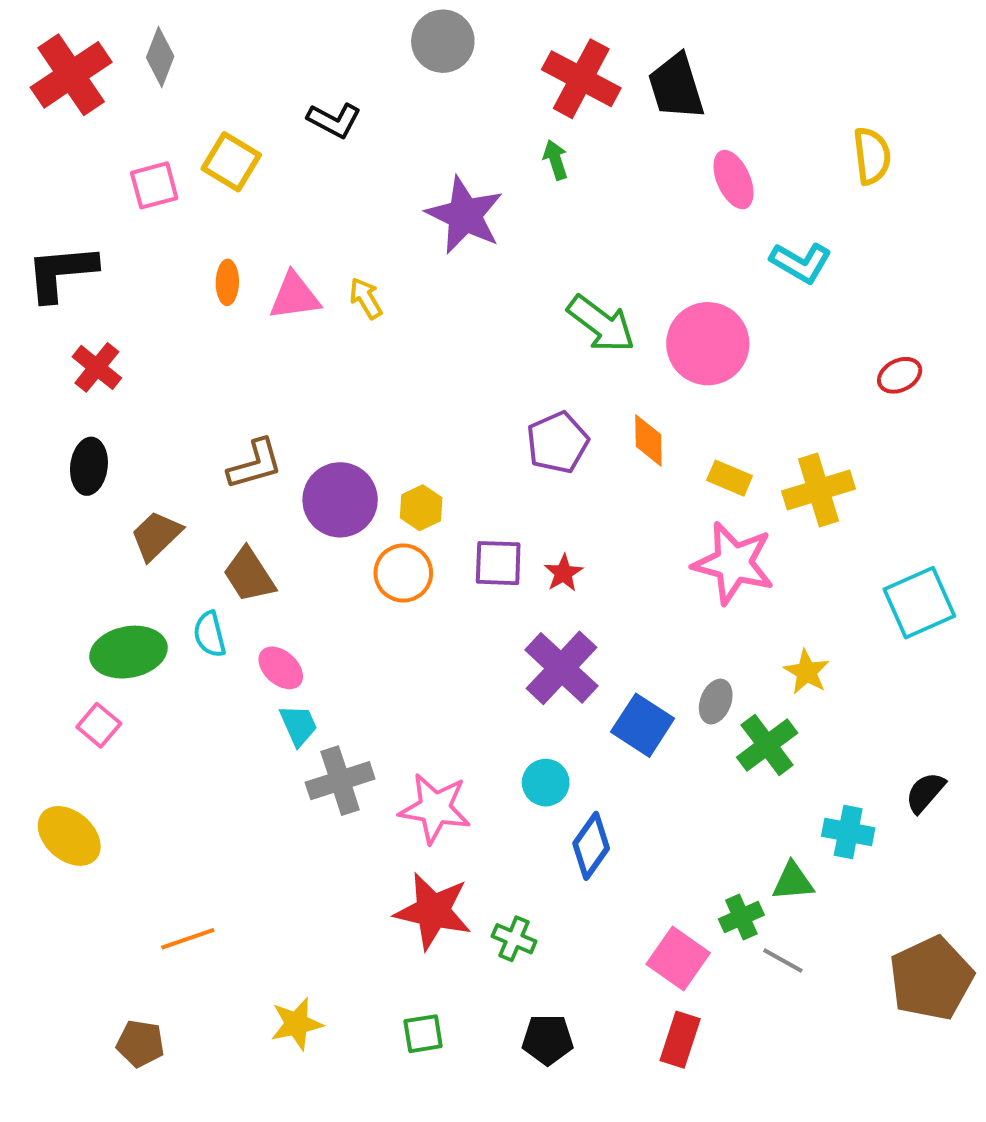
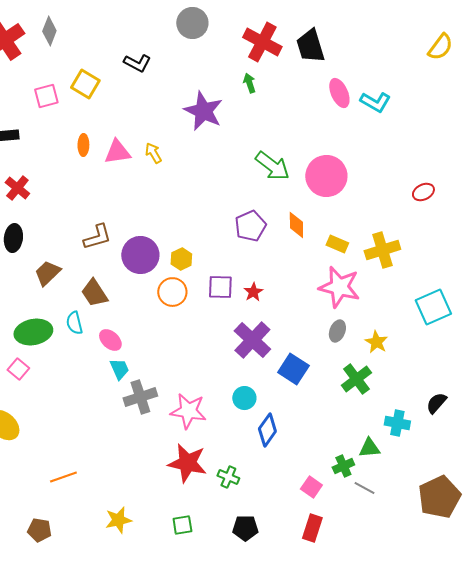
yellow semicircle: (872, 156) -> (440, 47), moved, turned 44
cyan L-shape: (801, 263) -> (375, 102), moved
gray ellipse: (716, 702) -> (337, 331), moved
pink square: (678, 959) -> (311, 487), size x0.7

